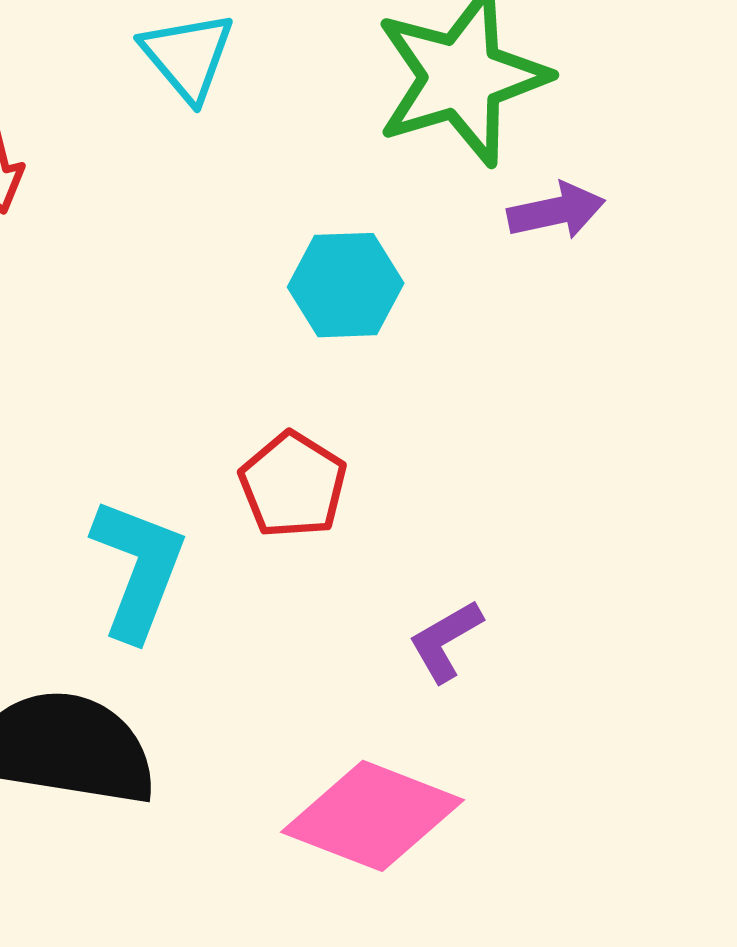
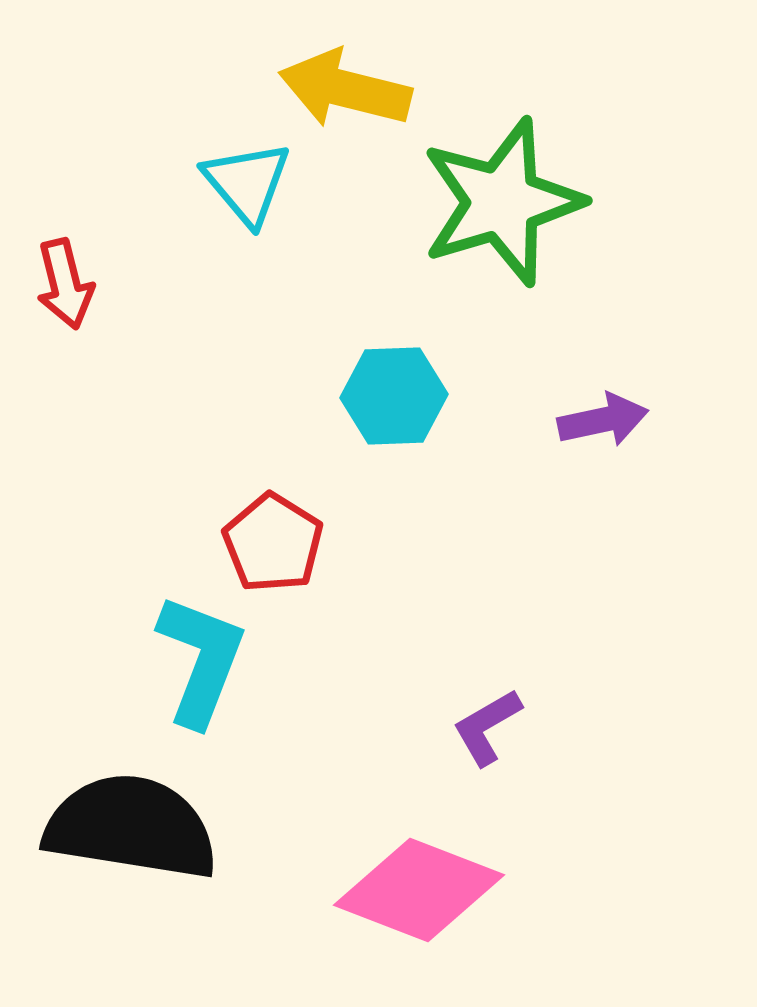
purple arrow: (556, 211) -> (603, 420), moved
red pentagon: (293, 485) -> (273, 543), moved

